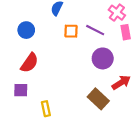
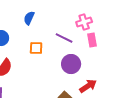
pink cross: (117, 13) -> (84, 22), turned 35
orange square: (71, 31) -> (36, 48), moved

